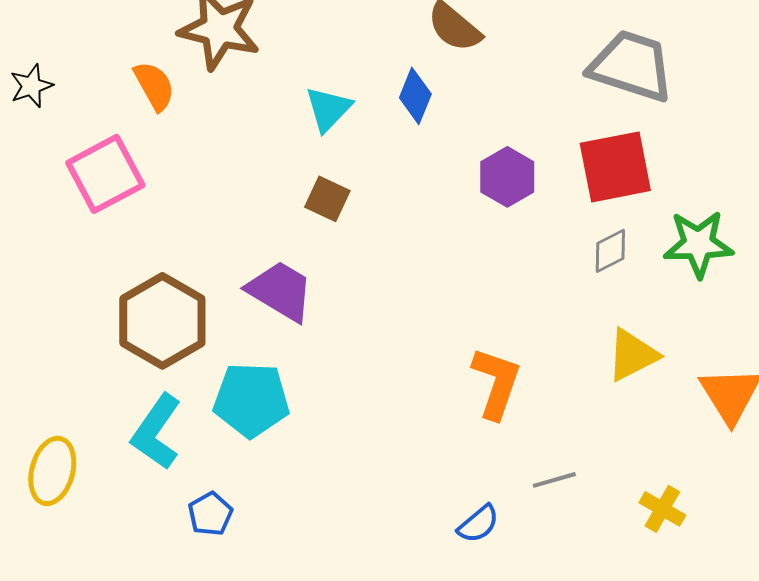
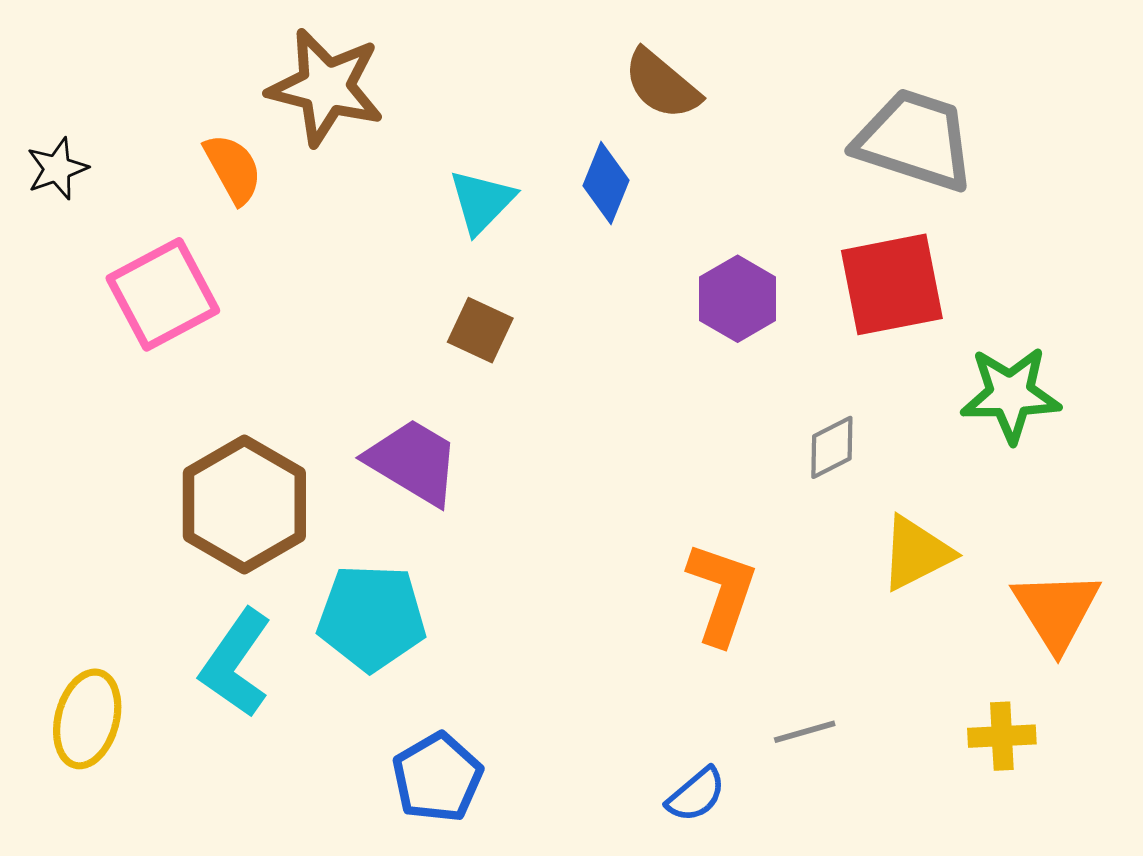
gray diamond: (610, 251) -> (832, 447), moved
yellow cross: (662, 509) -> (1002, 736), moved, turned -33
blue pentagon: (210, 514) -> (437, 778), moved, size x1.4

